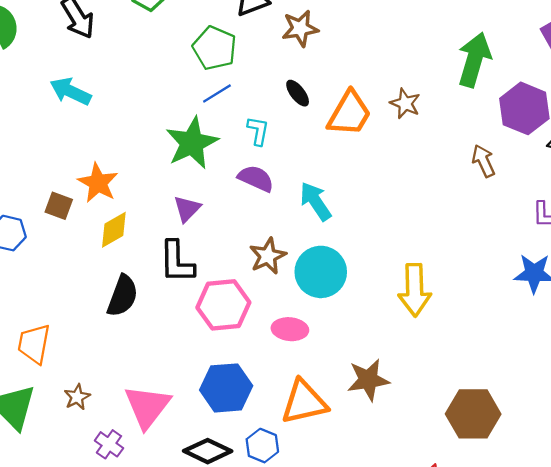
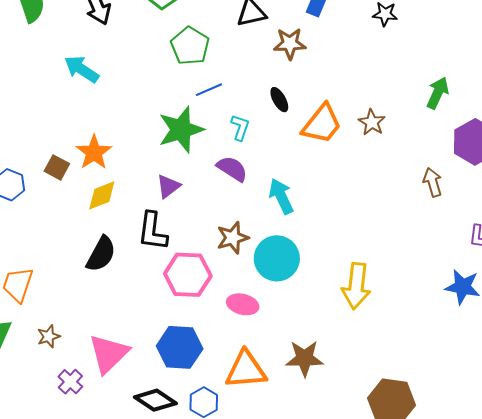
green pentagon: (215, 48) -> (190, 46), moved
green arrow: (474, 60) -> (438, 93), size x0.7

